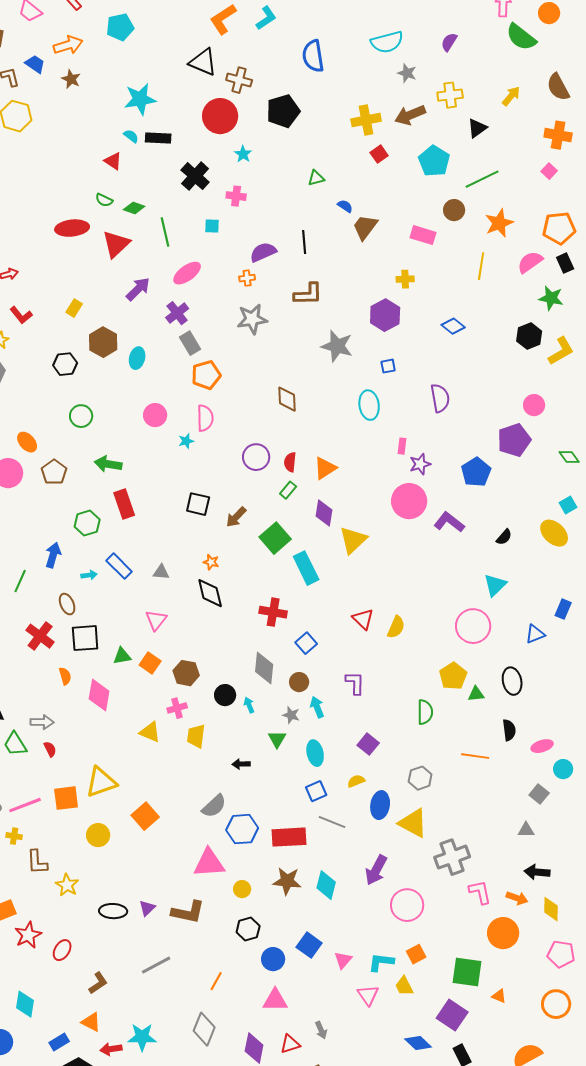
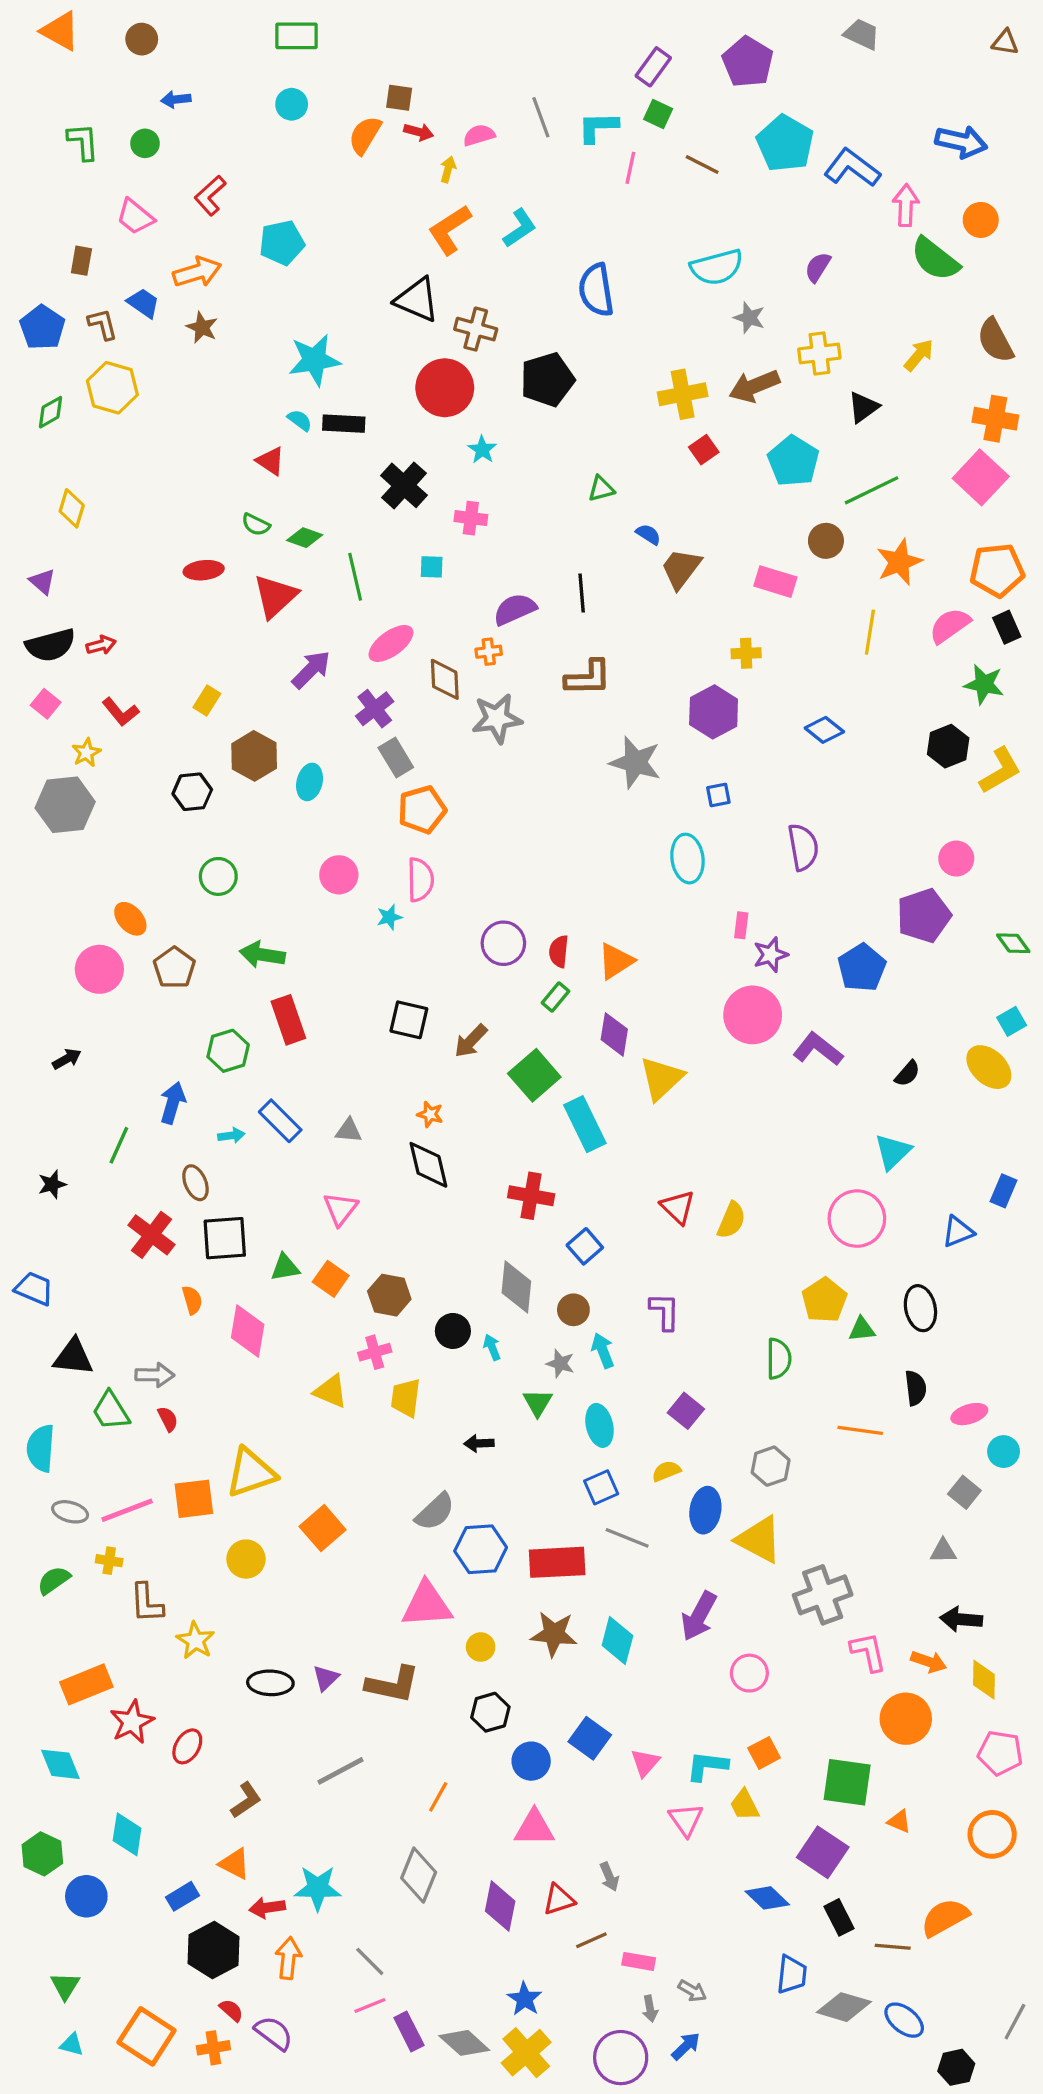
pink square: (549, 171) -> (981, 477), size x2.0
red ellipse: (72, 228) -> (204, 570), size x0.7
brown diamond: (287, 399) -> (445, 679), moved
pink circle: (407, 905) -> (749, 1673), size x0.7

